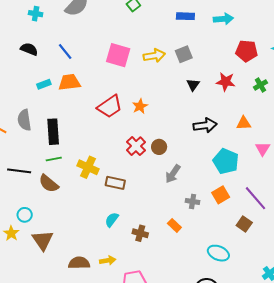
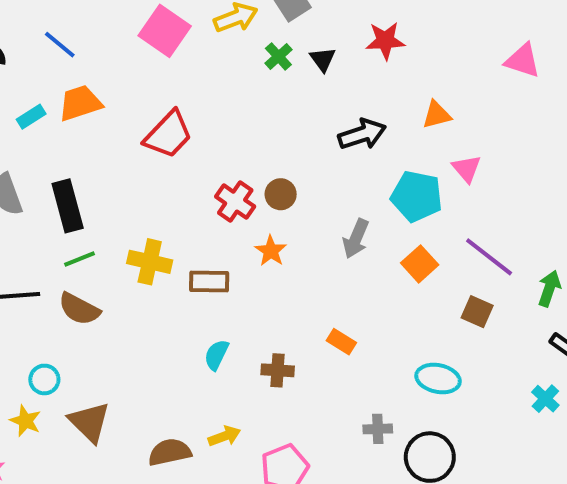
pink square: (118, 55) -> (165, 31), turned 30
green cross: (260, 85) -> (278, 56), moved
orange star: (140, 106) -> (271, 251), moved
pink triangle: (263, 149) -> (467, 169), moved
gray arrow: (173, 174) -> (356, 239), moved
gray cross: (193, 201) -> (378, 429), moved

